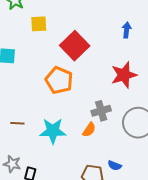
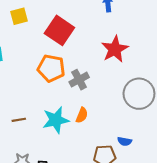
gray cross: (101, 111) -> (79, 80), moved
orange semicircle: (89, 130) -> (82, 115), moved

